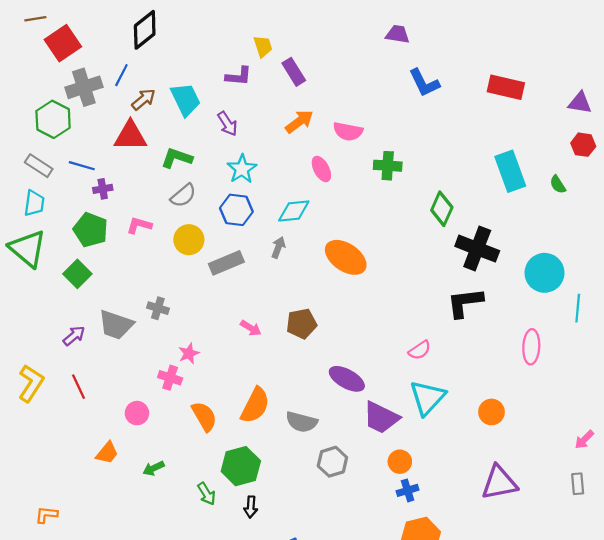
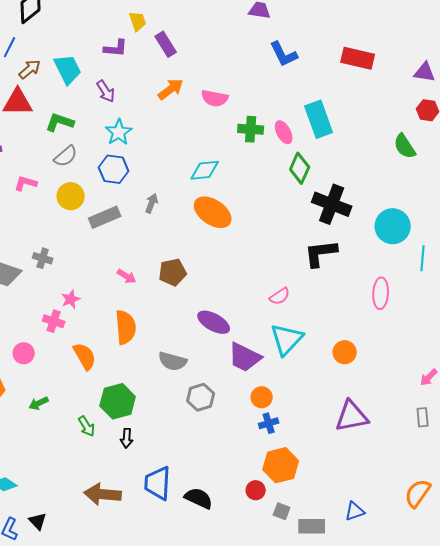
pink ellipse: (321, 169) -> (284, 132), moved
cyan rectangle: (510, 171) -> (319, 119), moved
green semicircle: (558, 184) -> (405, 146), size x1.5
cyan diamond: (294, 211) -> (205, 170), moved
orange semicircle: (255, 405) -> (126, 327), moved, turned -32

